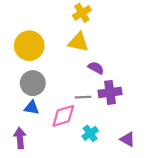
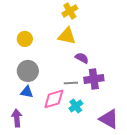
yellow circle: (29, 46) -> (25, 39), size x0.6
cyan cross: (90, 133) -> (76, 106), moved
purple triangle: (128, 139) -> (109, 119), size x1.5

